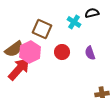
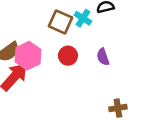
brown square: (42, 29) -> (60, 22), moved

